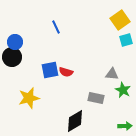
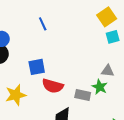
red semicircle: (66, 72) -> (53, 86), moved, size x1.5
gray triangle: (112, 74) -> (108, 71), moved
green star: (123, 90) -> (100, 87), moved

